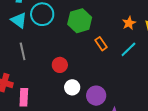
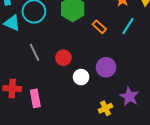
gray line: (23, 51) -> (34, 52), moved
purple circle: (96, 96) -> (106, 67), moved

